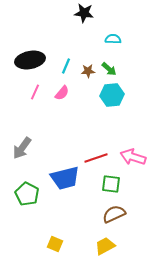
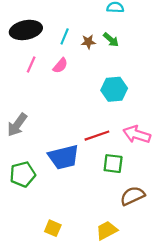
cyan hexagon: (112, 95) -> (114, 89), moved
green pentagon: (27, 194) -> (23, 174), turned 30
brown semicircle: (114, 214) -> (132, 196), moved

